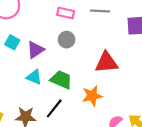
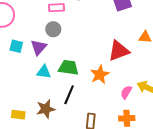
gray circle: (67, 40) -> (53, 29), moved
red triangle: (106, 62) -> (119, 51), moved

